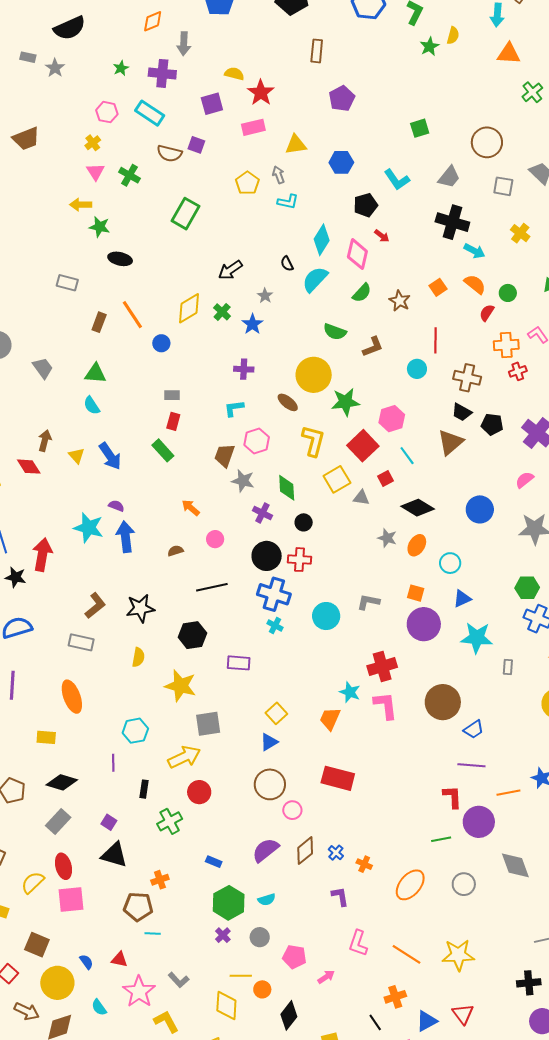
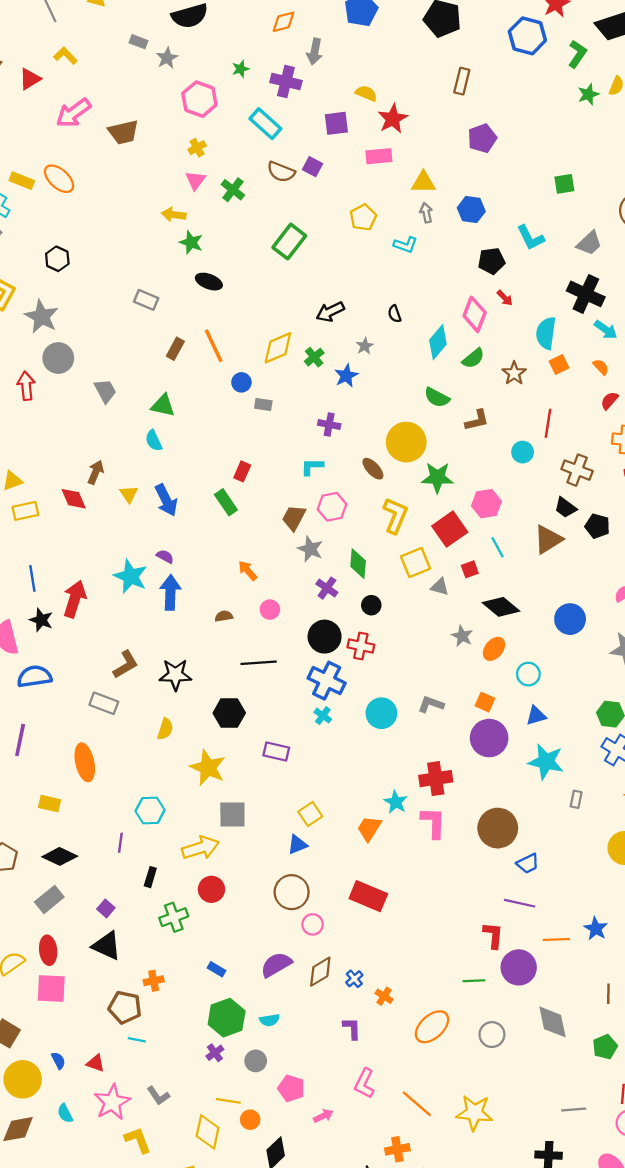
pink hexagon: (107, 112) -> (199, 99), moved, size x1.4
gray arrow: (278, 175) -> (426, 213), moved
cyan diamond: (322, 240) -> (438, 342), moved
cyan semicircle: (315, 279) -> (546, 333), moved, turned -44
orange semicircle: (475, 284) -> (601, 367), size x0.7
gray rectangle: (172, 395) -> (263, 404), moved

